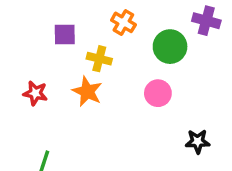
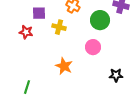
orange star: (87, 91) -> (64, 66), moved
red star: (35, 93) -> (26, 32), moved

